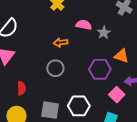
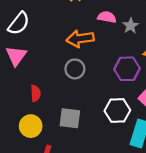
orange arrow: (61, 43) -> (80, 39), size x1.6
white hexagon: (79, 106) -> (117, 110), moved

